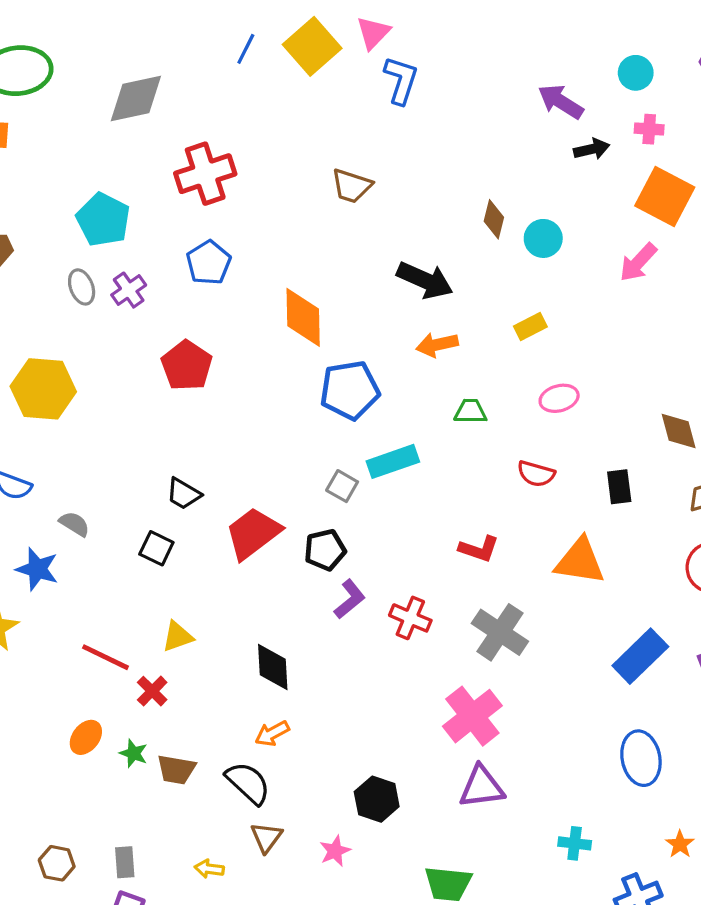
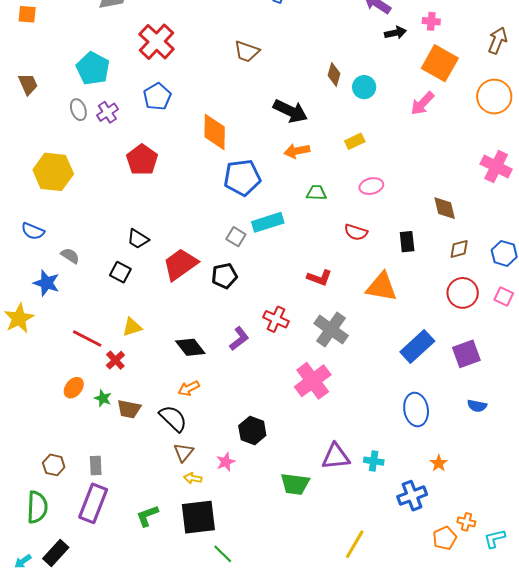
red cross: (205, 174) -> (157, 42), turned -30
purple L-shape: (350, 599) -> (239, 339), moved
black diamond: (273, 667) -> (190, 347), turned -36
purple triangle: (482, 787) -> (336, 456), moved
yellow arrow: (209, 869) -> (193, 478), moved

